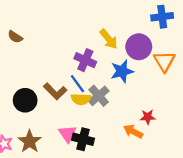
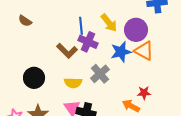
orange triangle: (164, 61) -> (144, 51), moved, turned -30
blue line: (77, 84) -> (81, 26), moved, turned 30
brown L-shape: (55, 91) -> (67, 51), moved
yellow semicircle: (81, 99) -> (73, 83), moved

